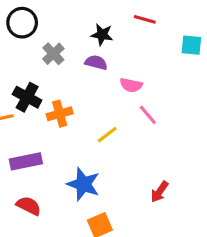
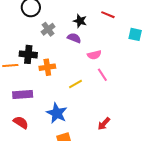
pink semicircle: (131, 85) -> (94, 55), turned -32
black cross: (27, 97) -> (28, 54), turned -30

